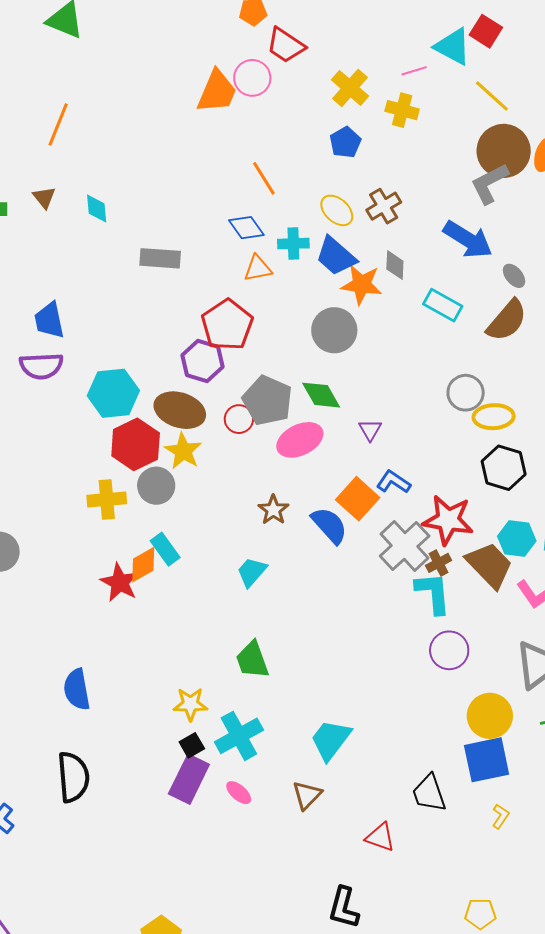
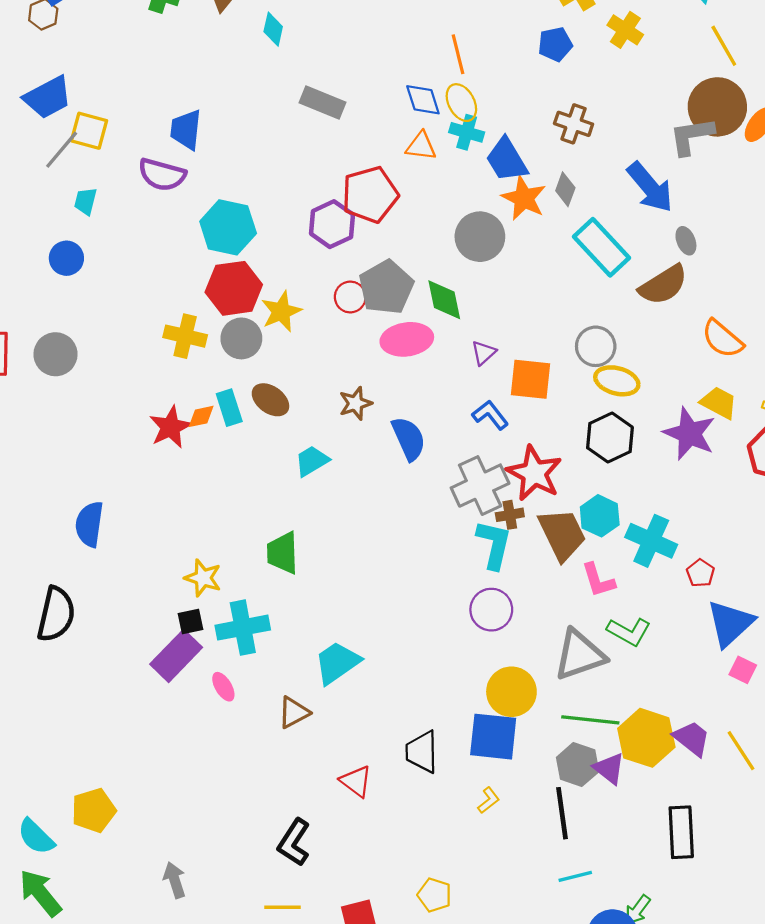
brown cross: (384, 206) -> (574, 124), turned 32
yellow ellipse: (337, 210) -> (461, 103), moved
cyan rectangle: (443, 305) -> (602, 247), size x1.4
brown ellipse: (180, 410) -> (270, 400), moved, size x0.7
orange square: (358, 499) -> (530, 379), moved, turned 36
orange diamond: (143, 565) -> (201, 416), size x0.7

